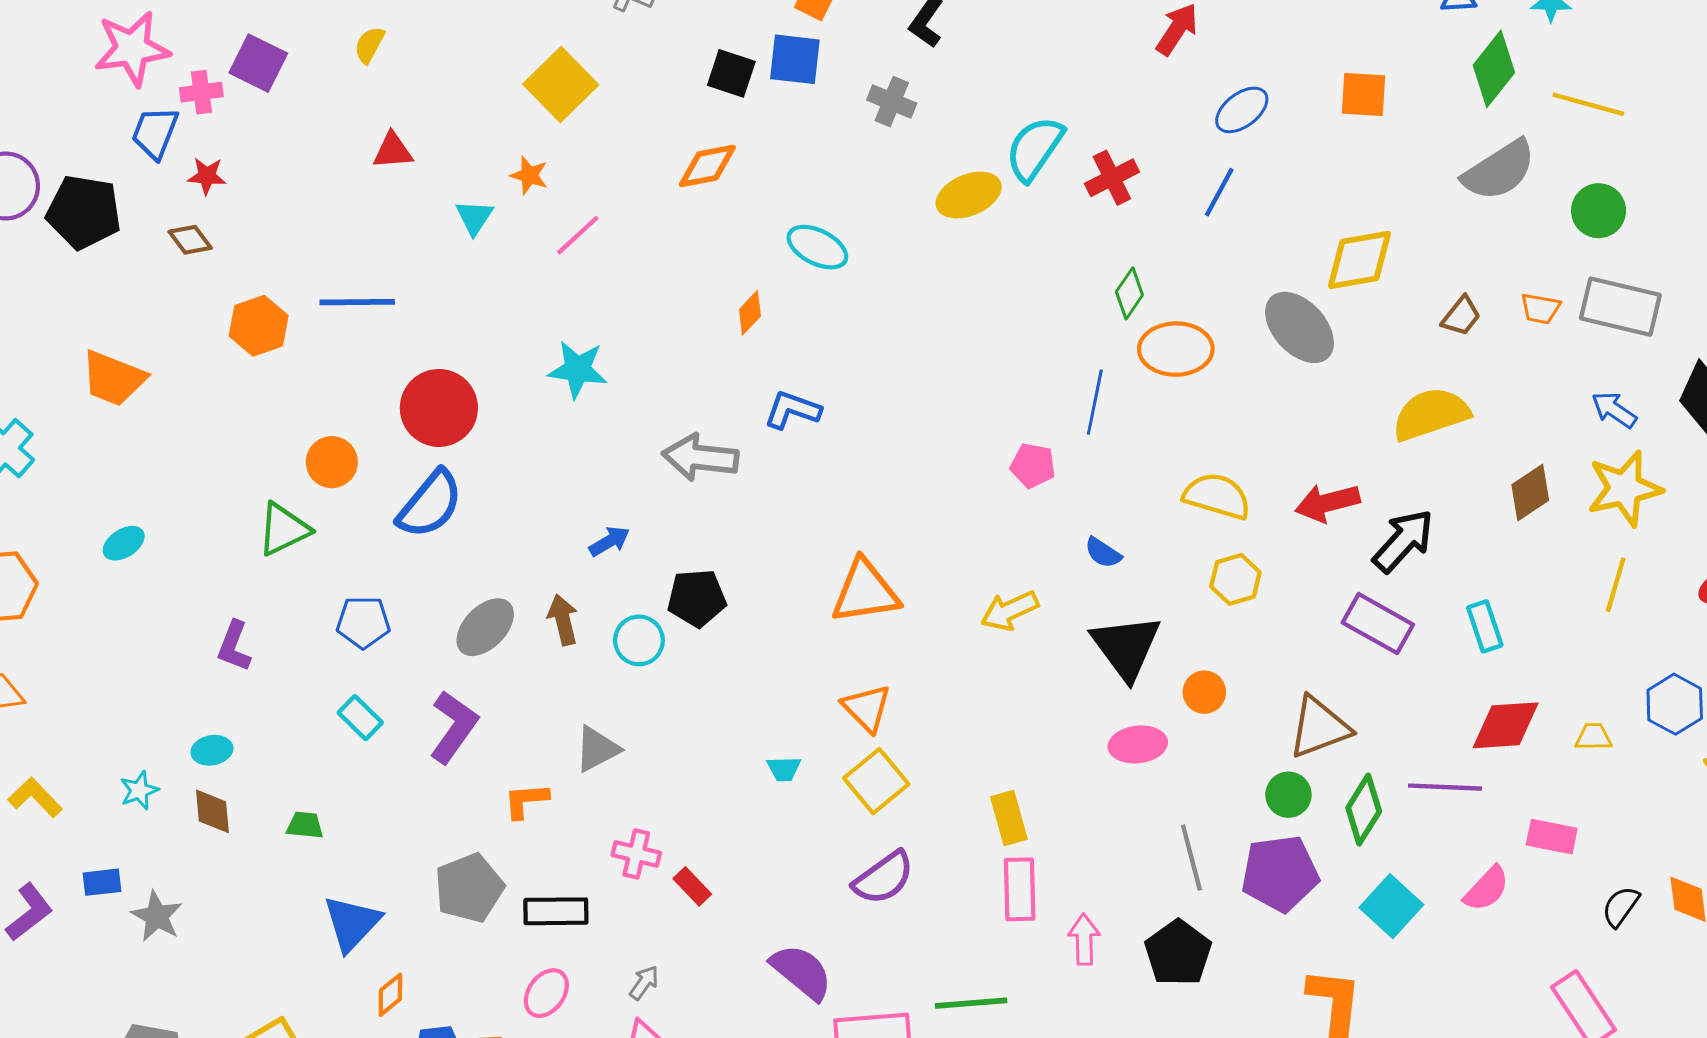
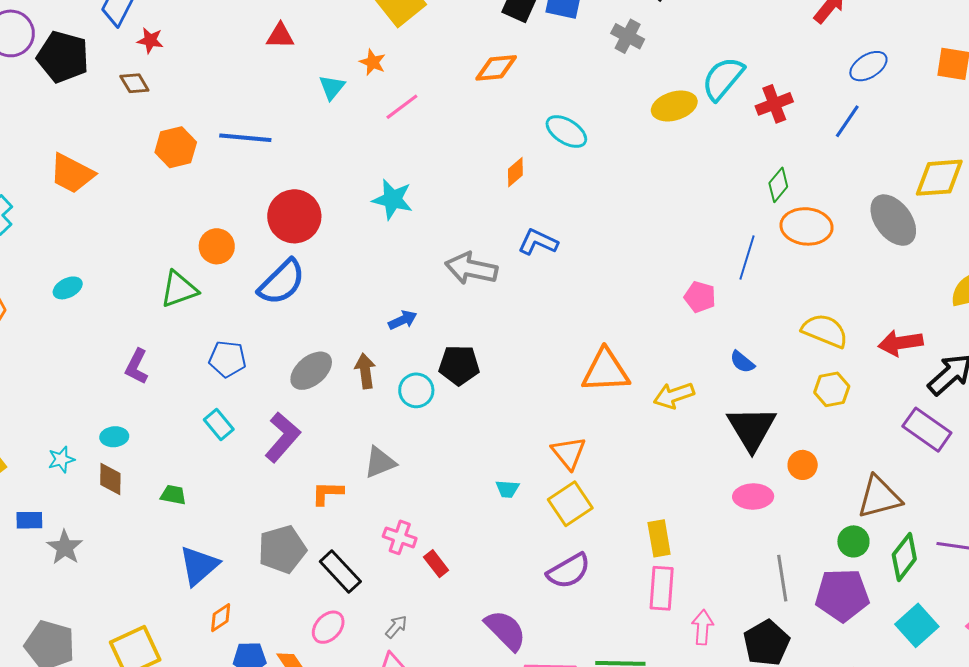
orange triangle: (865, 592) -> (606, 371), moved
black rectangle: (556, 911) -> (340, 571), turned 42

